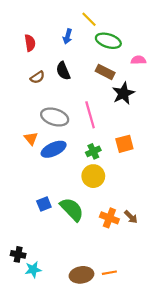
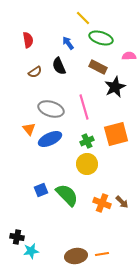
blue arrow: (68, 36) -> (68, 43), moved, turned 128
orange square: (124, 144) -> (116, 134), size x1.4

